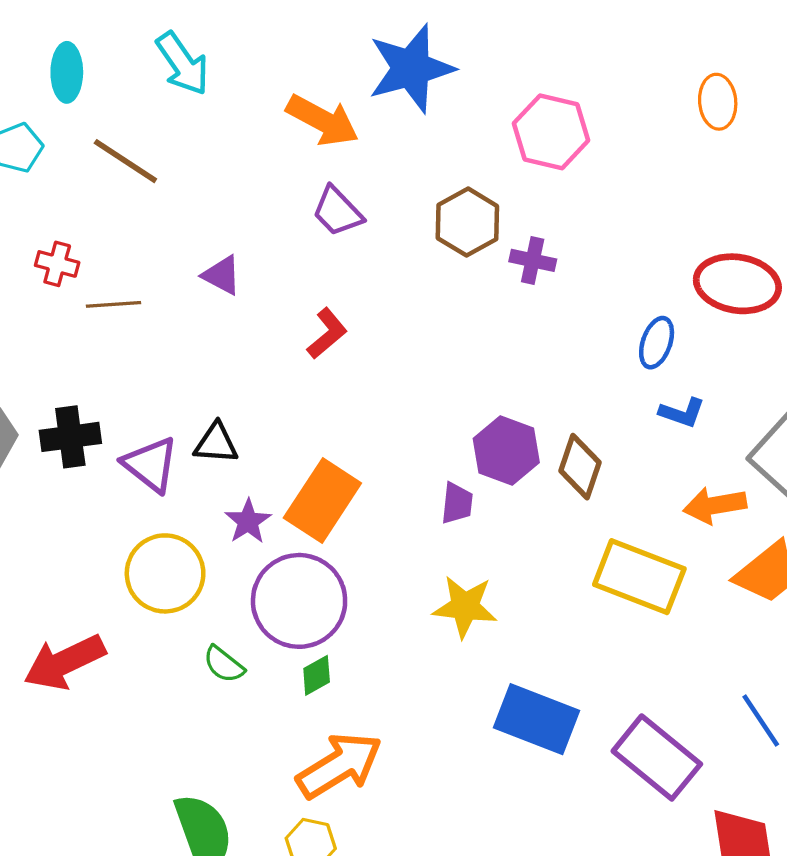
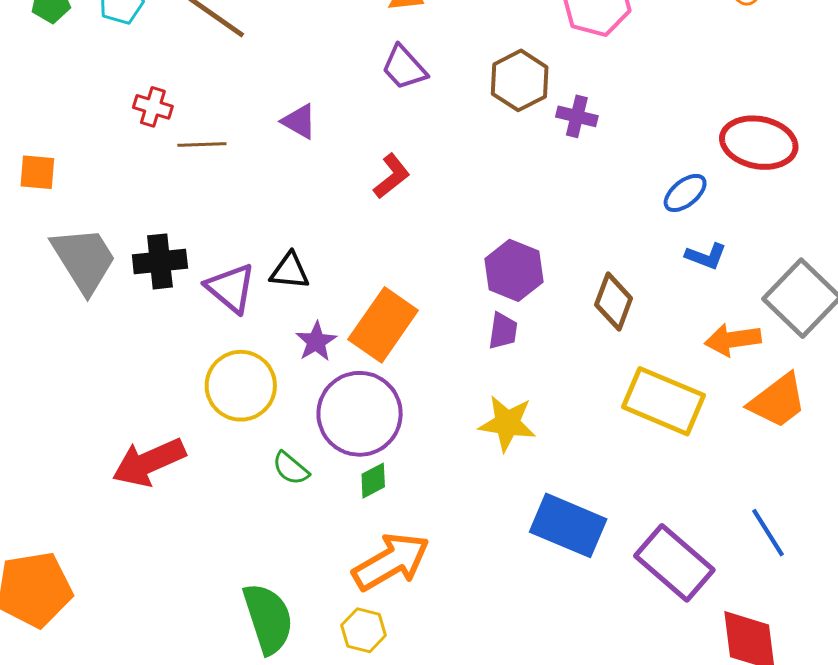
blue ellipse: (657, 343) -> (685, 193), turned 30
purple hexagon: (506, 451) -> (514, 270), moved

